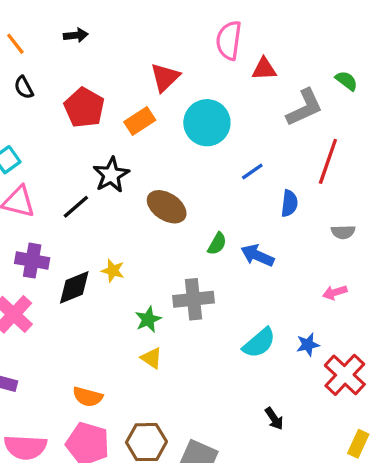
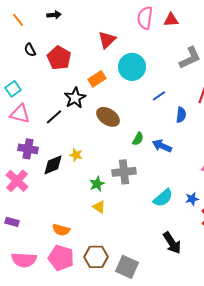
red triangle: (264, 69) -> (171, 20), moved
black semicircle: (24, 87) -> (30, 50), moved
orange rectangle: (140, 121) -> (97, 79), moved
black arrow: (274, 419) -> (172, 243), size x1.6

